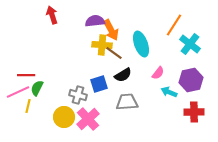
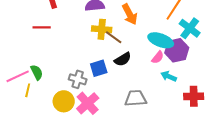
orange arrow: (111, 30) -> (130, 14), moved
cyan ellipse: (141, 44) -> (161, 40), moved, turned -50
red line: (26, 75) -> (42, 27), moved
purple hexagon: (191, 80) -> (177, 50), moved
green semicircle: (37, 88) -> (37, 72), turned 126
gray trapezoid: (127, 102) -> (136, 98), moved

